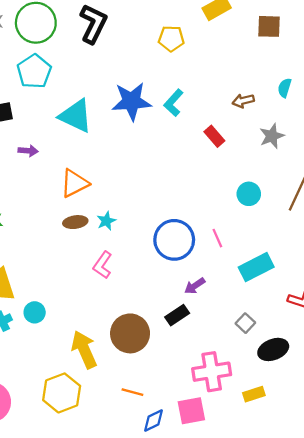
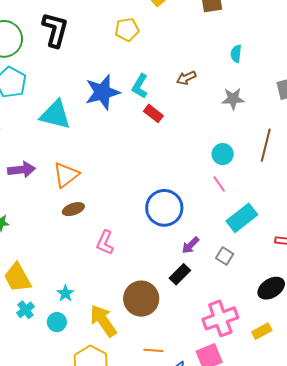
brown arrow: (243, 101) -> (186, 78), moved
red rectangle: (214, 136) -> (153, 113), moved
gray star: (272, 136) -> (233, 99), turned 30
purple arrow: (28, 151) -> (22, 170), moved, size x1.5
cyan star: (106, 221) -> (65, 293), moved
pink line: (217, 238) -> (219, 184), moved
cyan circle: (35, 312) -> (57, 322), moved
gray square: (245, 323) -> (225, 256), moved

